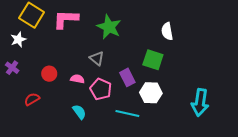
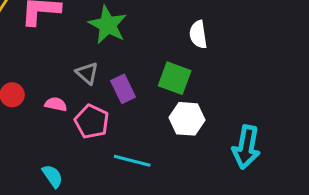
purple rectangle: (127, 77) -> (123, 89), moved
white hexagon: (151, 93) -> (187, 119), moved
cyan semicircle: (79, 112) -> (52, 176), moved

